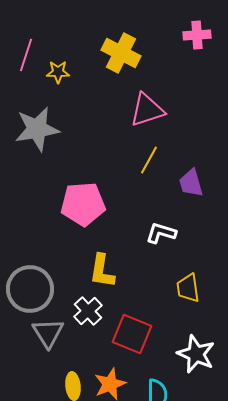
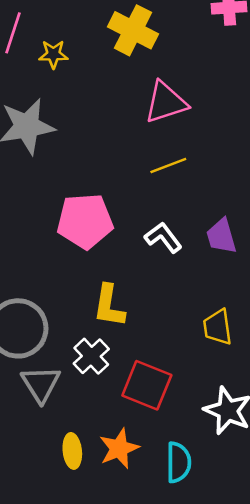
yellow line: (149, 160) -> (168, 165), turned 40
purple trapezoid: (191, 183) -> (221, 236), moved
white L-shape: (161, 233) -> (163, 237), moved, turned 36

